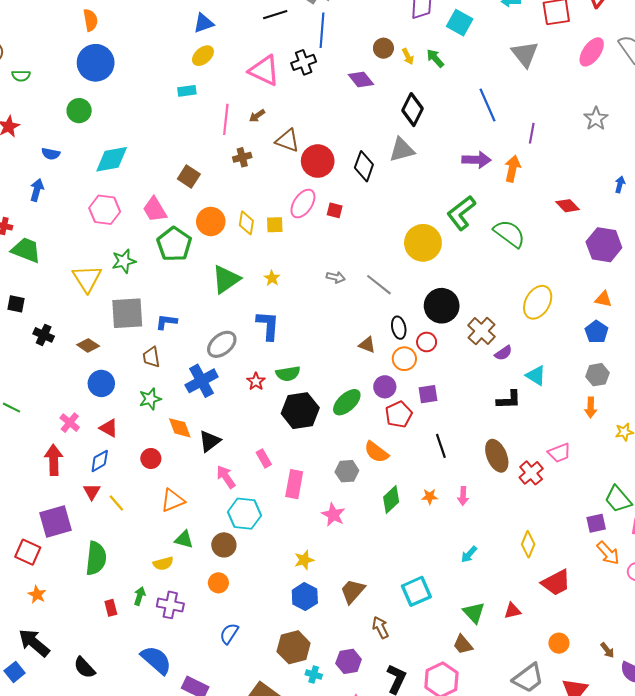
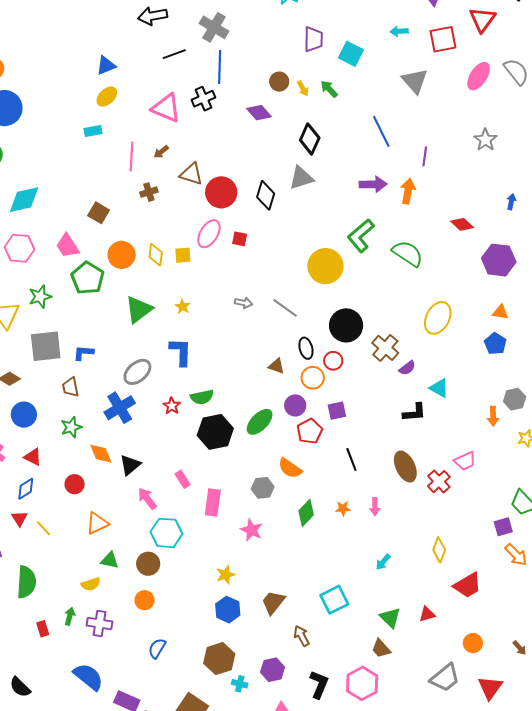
gray hexagon: (597, 375) -> (515, 399), moved

